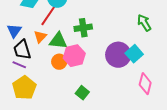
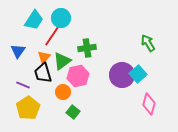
green triangle: (58, 41) -> (62, 61), turned -42
black trapezoid: (22, 50) -> (43, 73), moved
orange circle: (59, 62) -> (63, 92), moved
green square: (82, 93) -> (73, 112), moved

